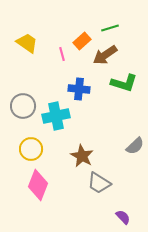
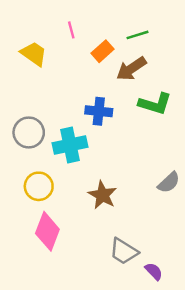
pink line: (62, 54) -> (71, 30), moved
gray trapezoid: (99, 183) -> (124, 251), moved

